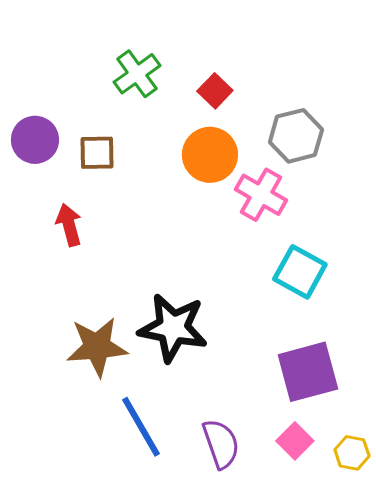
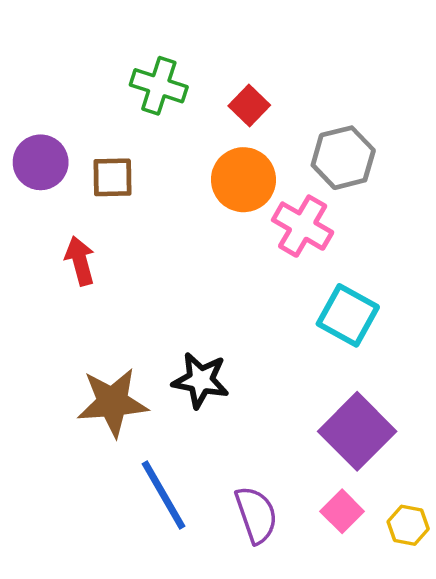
green cross: (137, 74) -> (159, 86), turned -36
black star: (173, 328) -> (201, 380), size x0.7
purple square: (308, 372) -> (357, 431), turned -30

